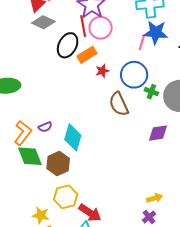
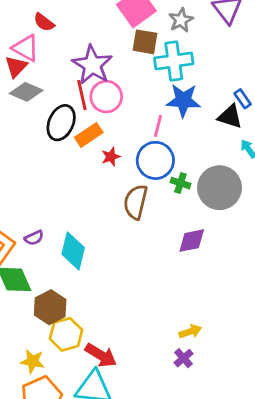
pink line: (142, 42) -> (158, 126), moved
brown semicircle: (119, 104) -> (136, 202), turned 40
brown hexagon: (58, 164) -> (50, 307), moved

